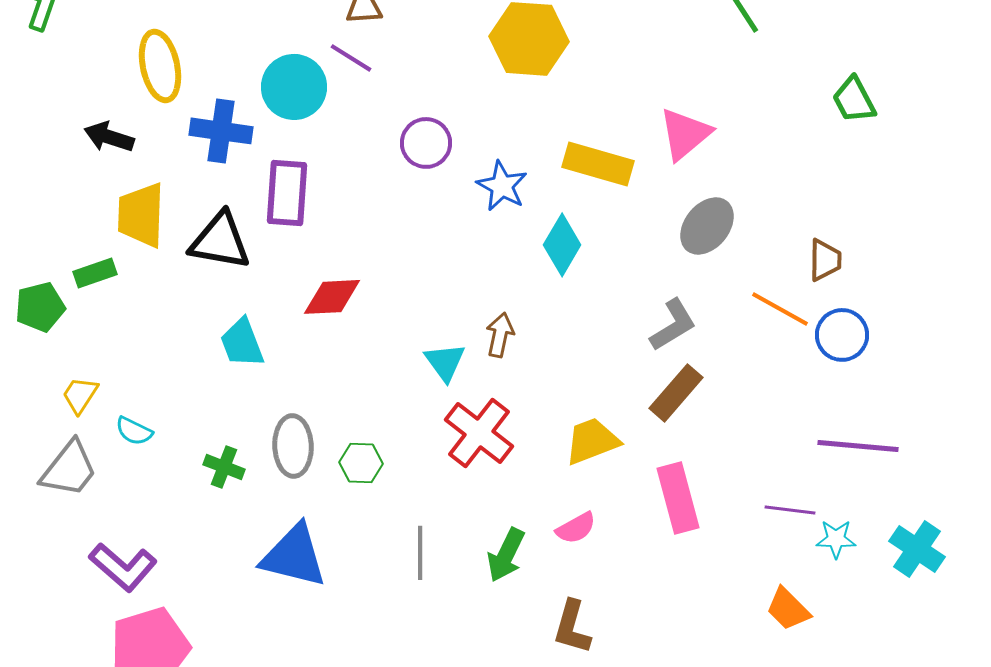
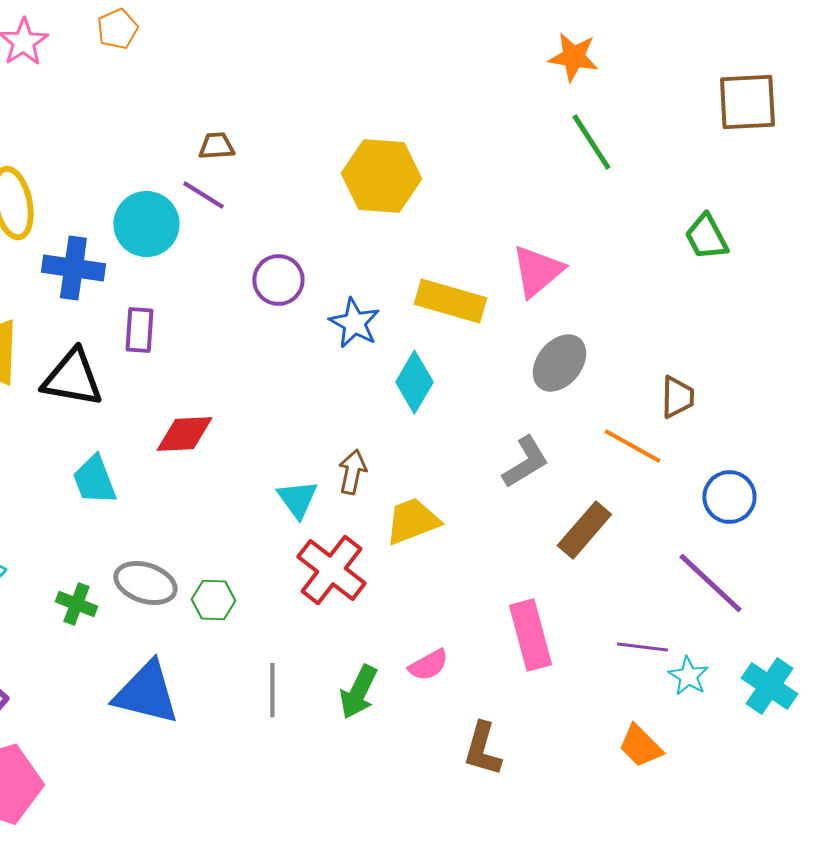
purple rectangle: (287, 193) -> (139, 330), size x0.7
blue circle: (842, 335) -> (729, 497), moved
brown rectangle: (676, 393) -> (584, 530), moved
yellow trapezoid: (592, 441) -> (412, 521), moved
gray ellipse: (293, 446) -> (145, 583), turned -70
purple line: (858, 446) -> (710, 583), turned 38
cyan star: (836, 539) -> (688, 676), turned 30
brown L-shape: (572, 627) -> (482, 749), moved

